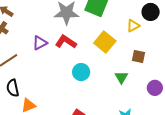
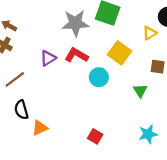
cyan circle: (81, 72) -> (99, 77), moved

